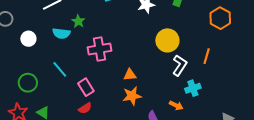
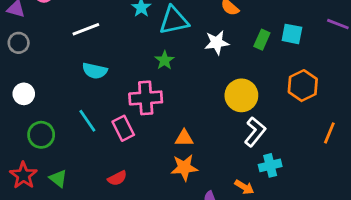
orange hexagon: (220, 18) -> (303, 86), moved
green star: (78, 21) -> (165, 60), moved
white circle: (28, 39) -> (24, 94), moved
orange line: (207, 56) -> (329, 133), moved
pink rectangle: (86, 87) -> (123, 128), moved

